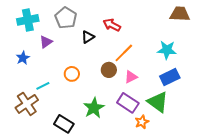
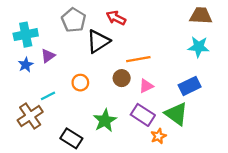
cyan cross: (28, 20) -> (26, 35), moved
red arrow: (112, 25) -> (116, 18), moved
black triangle: (88, 37) -> (98, 41), size x1.6
purple triangle: (46, 42) -> (48, 56), moved
cyan star: (167, 50) -> (199, 47), moved
orange line: (124, 53) -> (138, 59), turned 35

